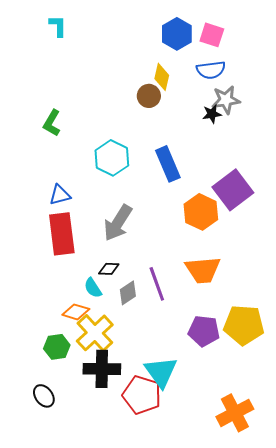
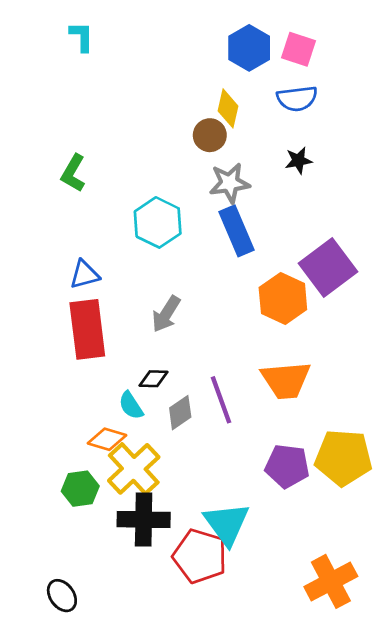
gray star: (226, 100) -> (229, 183), moved
gray arrow: (118, 223) -> (166, 314), size x0.7
black ellipse: (44, 396) -> (62, 596), moved

